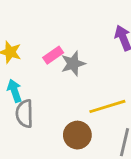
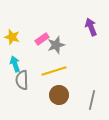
yellow line: (107, 106) -> (54, 71), moved

